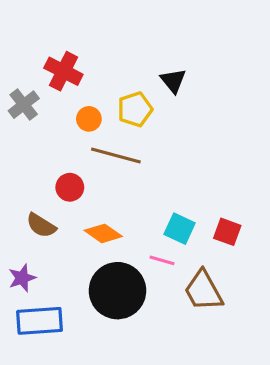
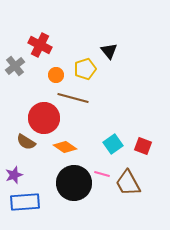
red circle: (70, 187) -> (44, 118), size x1.8
cyan square: (180, 229) -> (113, 144), turned 30
pink line: (162, 260) -> (102, 174), moved

